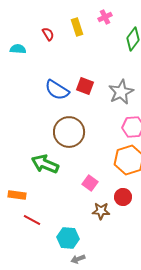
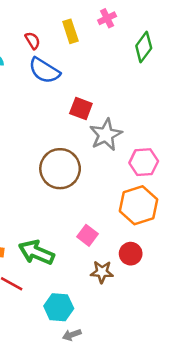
blue semicircle: (57, 90) -> (44, 71), moved
gray star: (121, 92) -> (106, 135), moved
green arrow: (45, 164) -> (36, 252), moved

